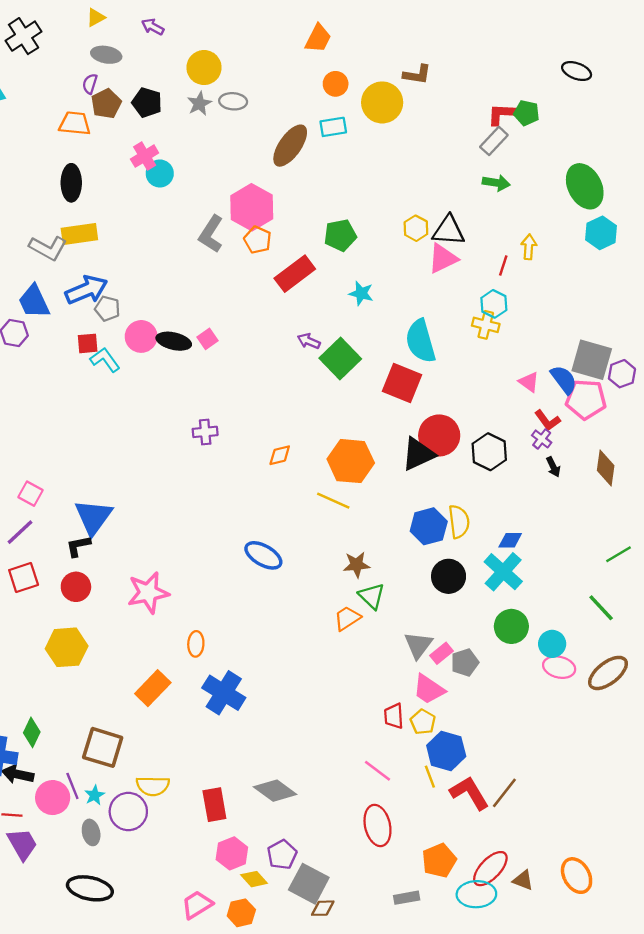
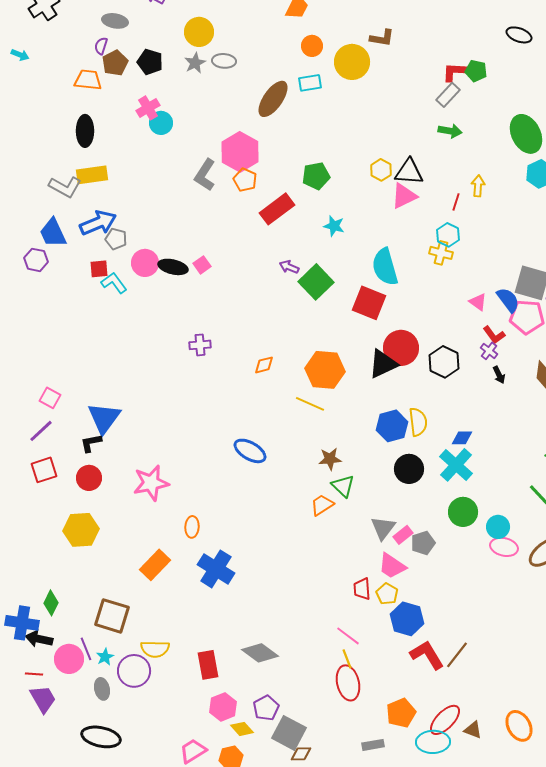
yellow line: (430, 777) -> (347, 659), moved

